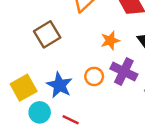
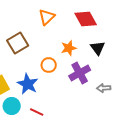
purple cross: (124, 71) -> (80, 73), turned 35
orange circle: (94, 76) -> (49, 65), moved

